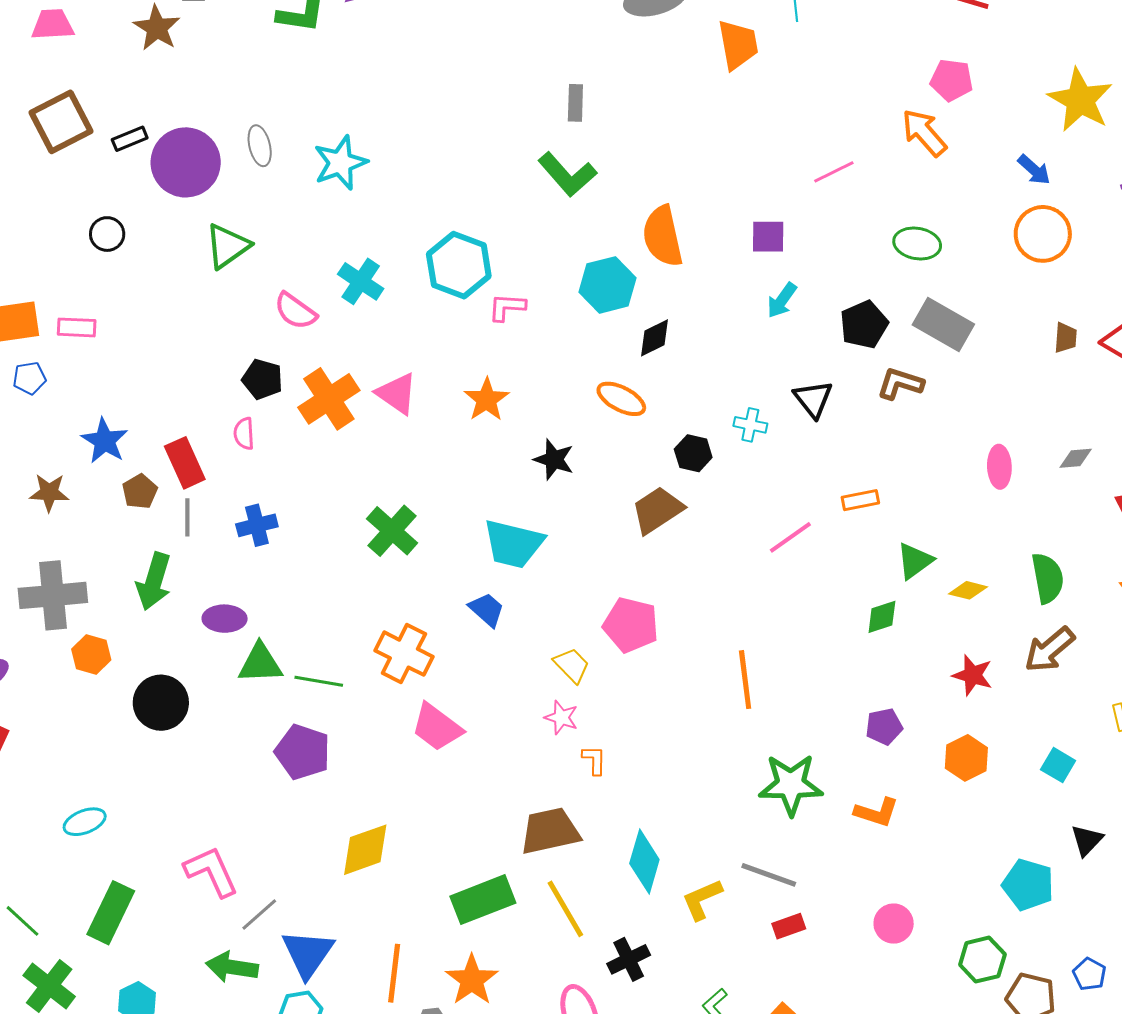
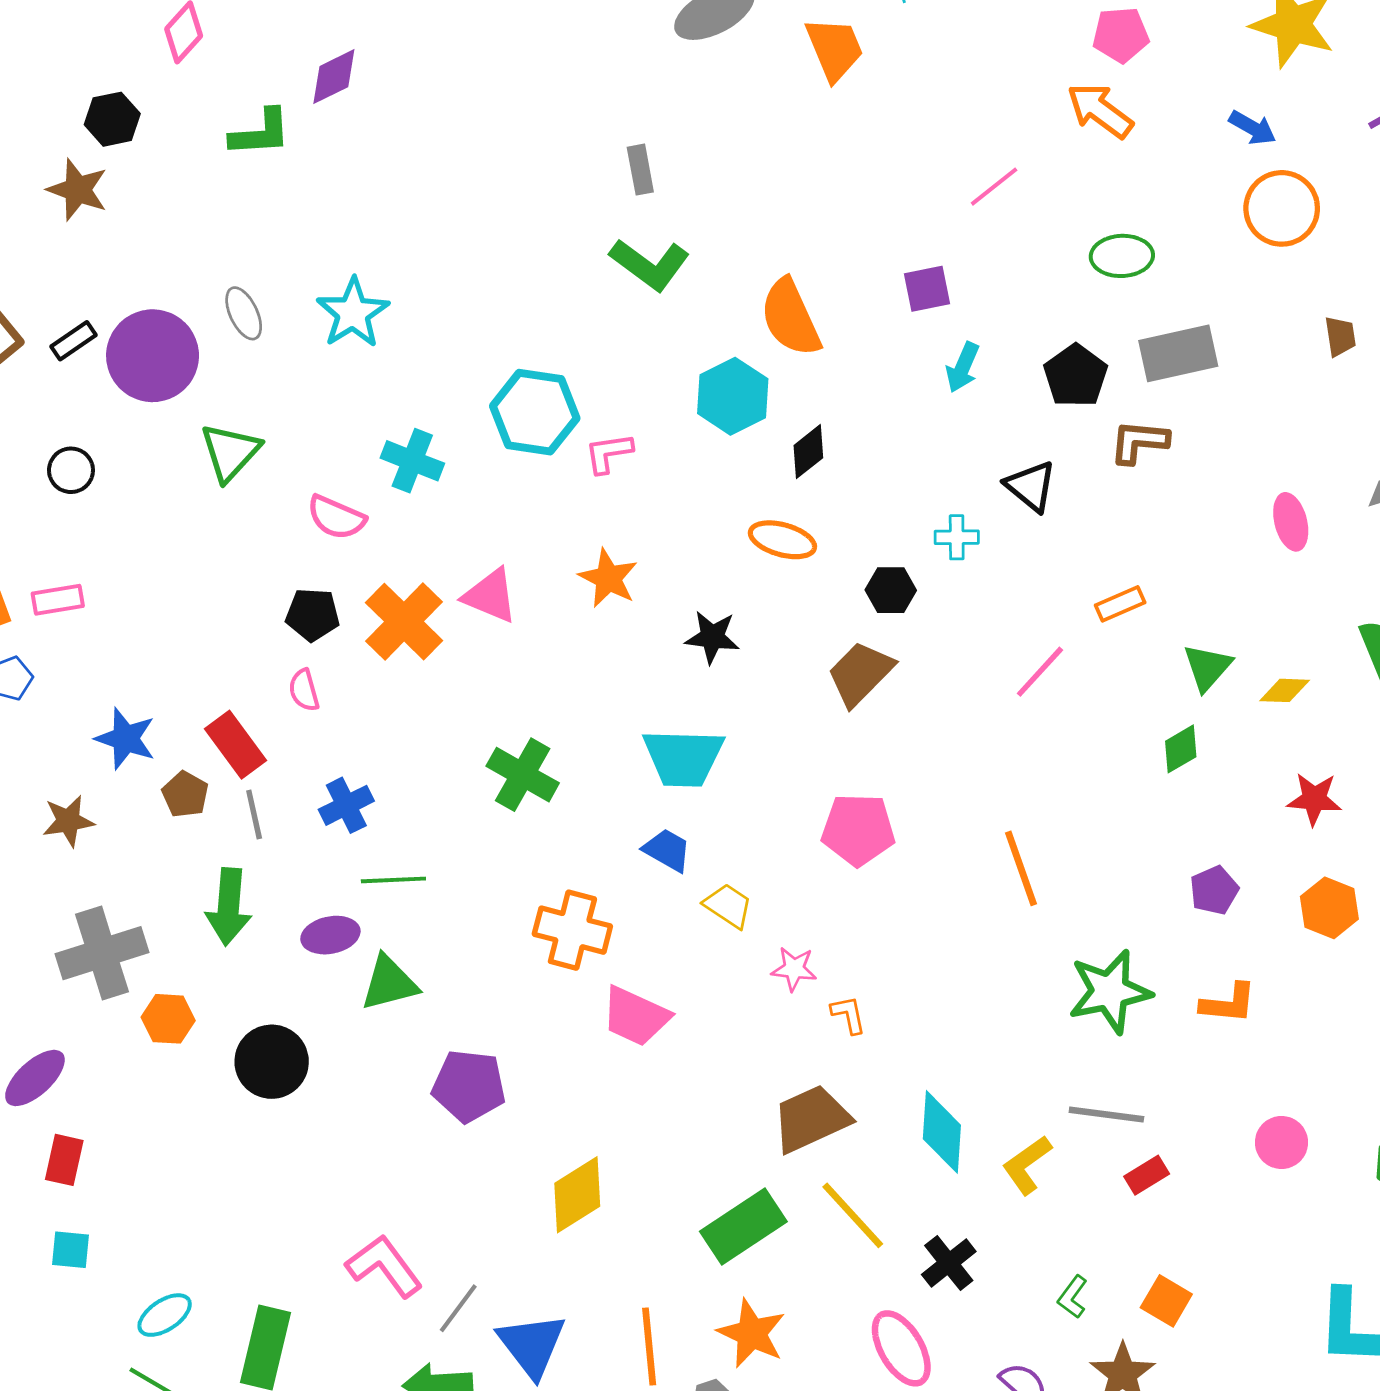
gray rectangle: (943, 324) -> (1178, 353), turned -30
yellow trapezoid: (572, 665) -> (728, 906), moved
green line: (319, 681) -> (393, 880), moved
cyan ellipse: (85, 822) -> (165, 1315), moved

